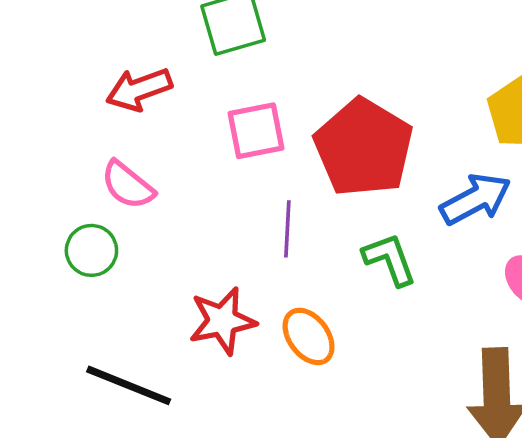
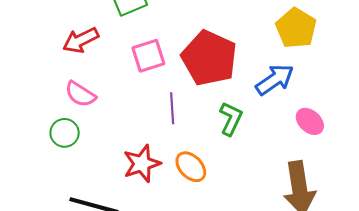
green L-shape: (390, 259) -> (231, 119), turned 52

